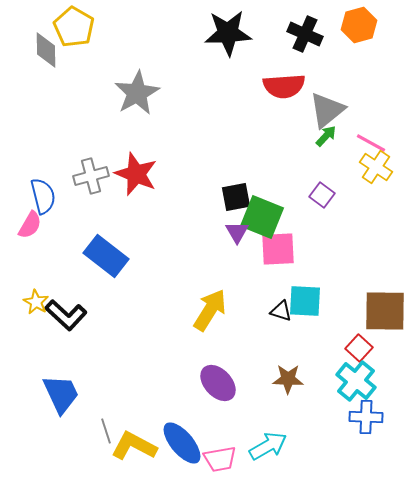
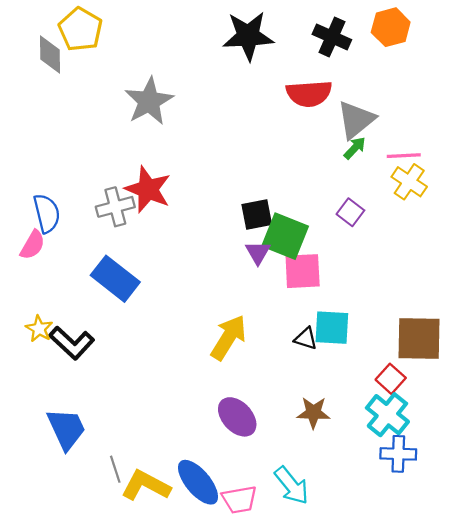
pink line: (371, 143) -> (404, 156), turned -32
gray cross: (91, 176) -> (115, 207), moved
cyan arrow: (268, 446) -> (292, 485), turned 81

